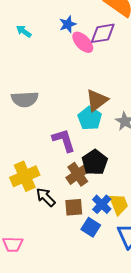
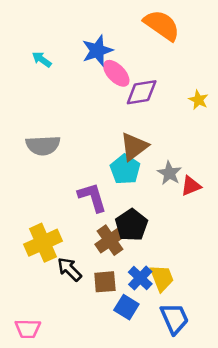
blue star: (68, 24) -> (97, 51), size x1.4
purple diamond: (103, 33) -> (142, 92), moved

